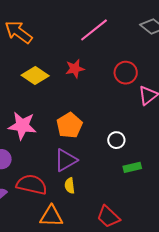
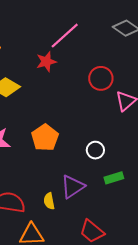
red star: (75, 69) -> (46, 62), moved
purple triangle: (66, 160) -> (73, 187), moved

